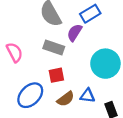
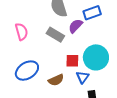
red square: (56, 75) -> (72, 61), moved
blue triangle: (87, 96) -> (83, 77), moved, turned 48

